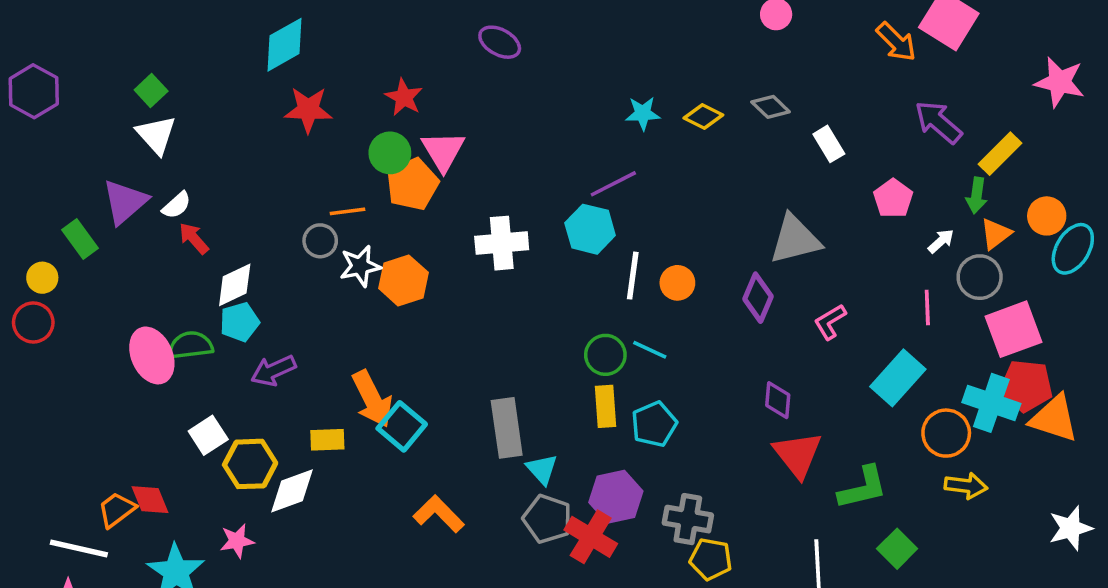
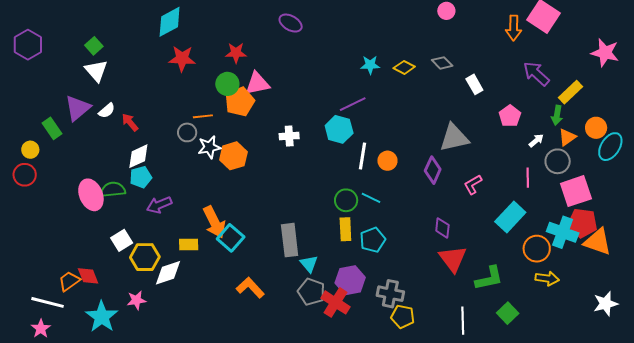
orange arrow: (896, 42) -> (514, 28), turned 45
red star: (404, 97) -> (236, 53), turned -30
pink triangle: (443, 151) -> (257, 83), turned 48
red arrow: (194, 238) -> (130, 122), moved
white cross: (502, 243) -> (289, 136), size x0.7

